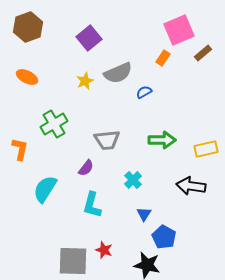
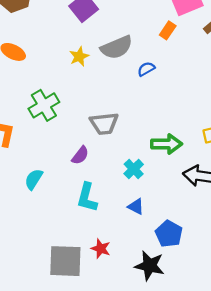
green arrow: (162, 140) -> (167, 144), moved
cyan semicircle: (45, 189) -> (34, 179), size x0.7
blue triangle: (144, 214) -> (136, 206), moved, turned -35

